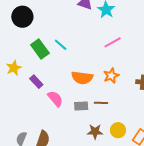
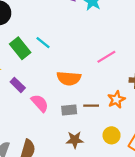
pink line: (113, 42) -> (106, 57), moved
orange star: (111, 76) -> (116, 99), moved
brown star: (95, 132) -> (75, 140), moved

